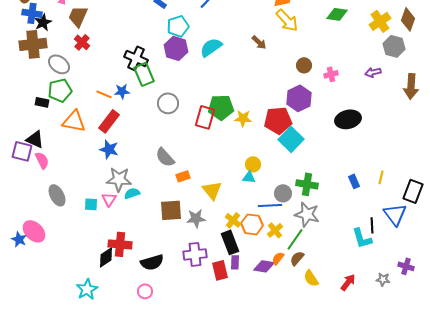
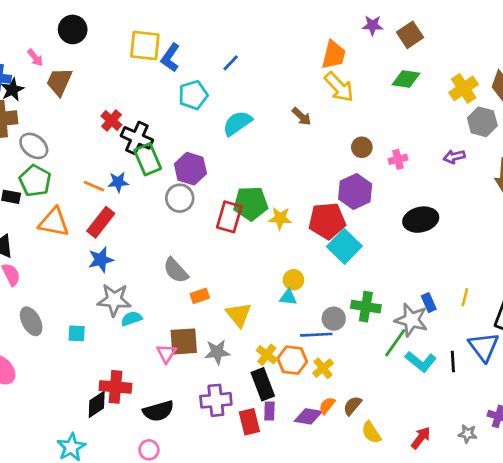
red cross: (82, 42) -> (111, 120), moved
purple hexagon: (176, 48) -> (190, 169), moved
green pentagon: (60, 90) -> (35, 181), turned -30
blue star: (109, 149) -> (101, 260), turned -30
pink triangle: (109, 199) -> (166, 353), moved
gray star: (307, 214) -> (411, 320), moved
cyan L-shape: (362, 238) -> (421, 361), moved, turned -35
green line: (295, 239) -> (395, 343), moved

